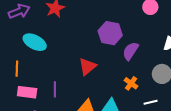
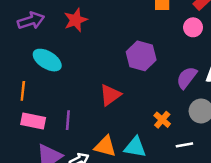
purple semicircle: (131, 51) -> (187, 78), moved

